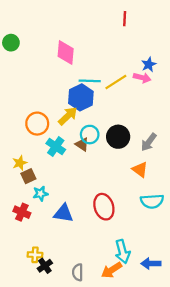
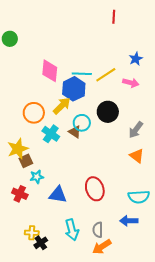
pink diamond: (66, 52) -> (50, 71), moved
pink arrow: (142, 78) -> (131, 83), moved
black circle: (118, 137) -> (108, 112), moved
yellow star: (20, 163) -> (18, 149), size x1.5
orange triangle: (140, 170) -> (137, 156), moved
cyan semicircle: (152, 201) -> (139, 197), moved
cyan arrow: (122, 252) -> (72, 230), moved
blue arrow: (151, 264) -> (129, 221), moved
gray semicircle: (78, 272) -> (98, 230), moved

